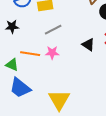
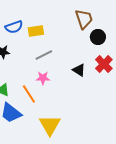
orange line: (30, 54) -> (29, 94), moved, turned 48

